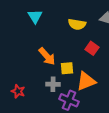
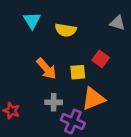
yellow semicircle: (77, 24) -> (66, 30), moved
yellow square: (67, 68) -> (78, 72), moved

